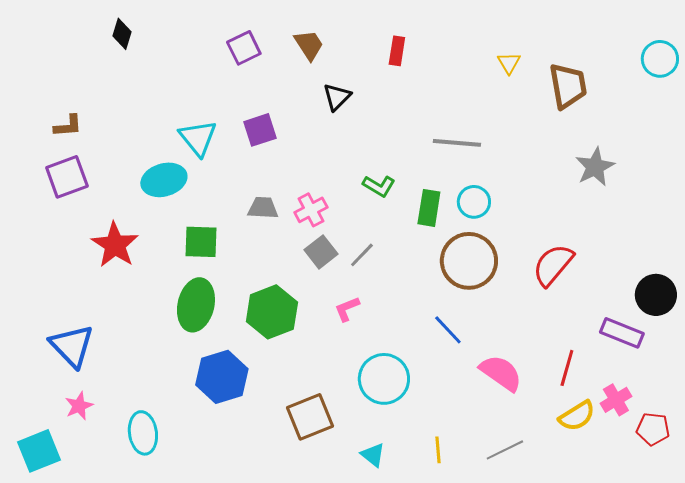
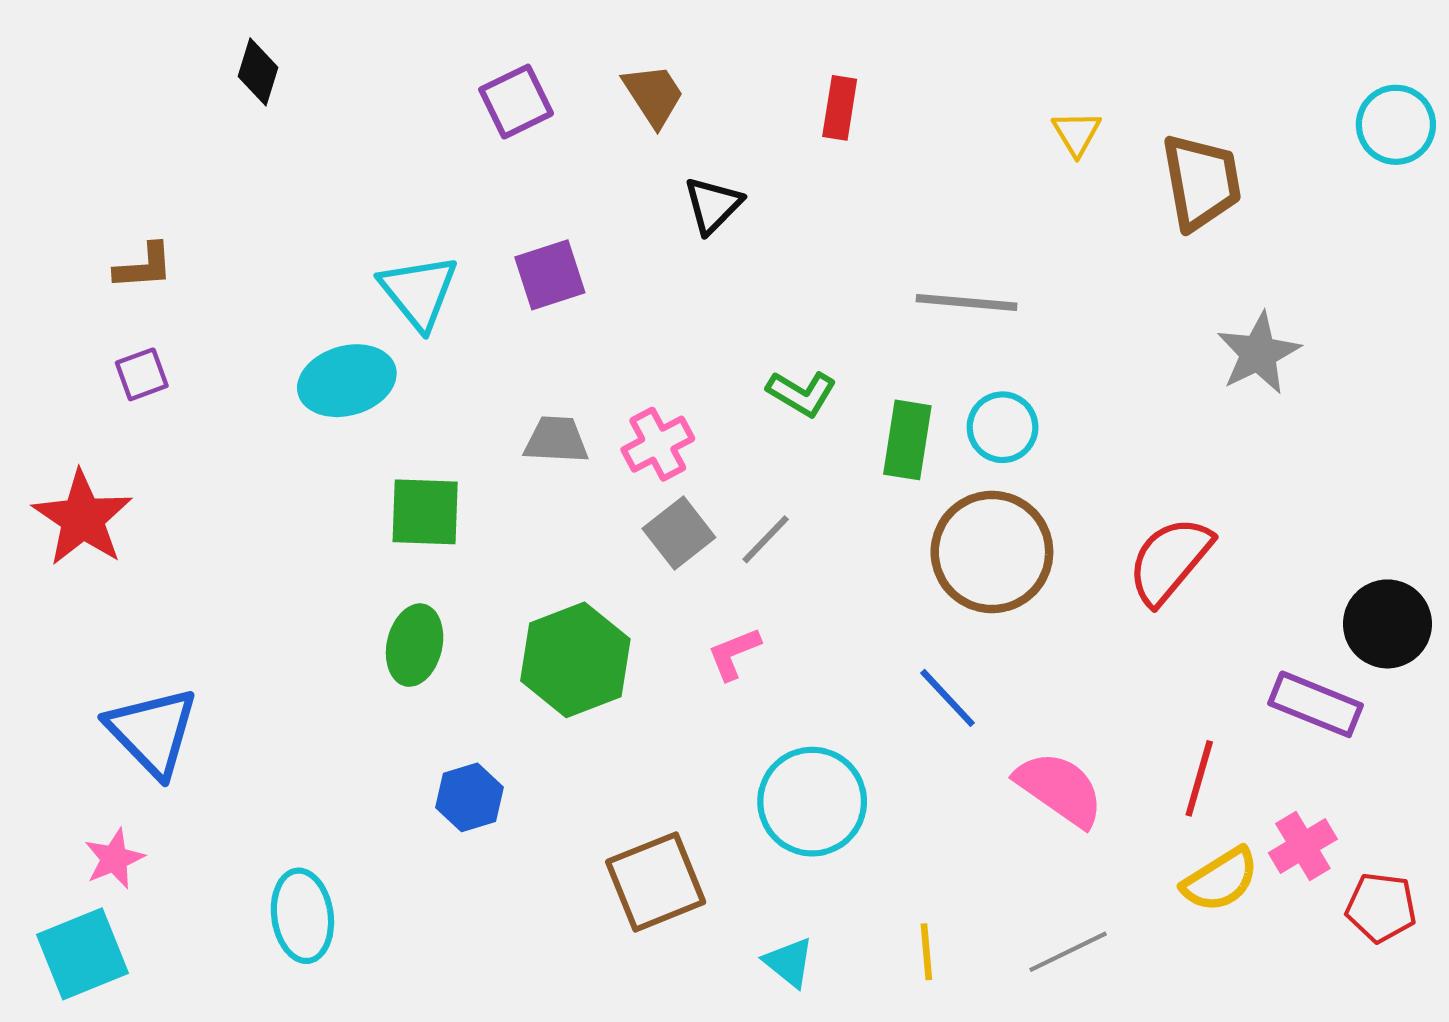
purple square: (67, 177) -> (142, 374), size x0.6
red star: (115, 245) -> (82, 518), moved
green ellipse: (196, 305) -> (415, 645), size x0.7
blue hexagon: (222, 377) -> (470, 797), size x0.6
pink star: (79, 406) -> (114, 859), moved

